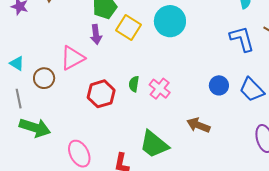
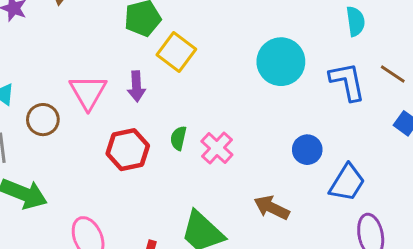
cyan circle: (170, 21) -> (281, 62), moved
purple arrow: (96, 34) -> (136, 86), moved
pink triangle: (72, 58) -> (88, 92), turned -36
blue trapezoid: (252, 90) -> (347, 183), moved, turned -108

